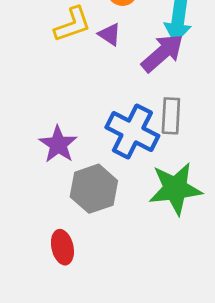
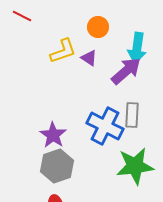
gray hexagon: (94, 189) -> (57, 166), moved

